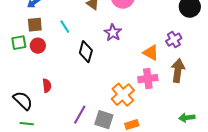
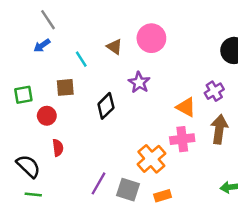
brown square: (35, 25) -> (65, 87), moved
cyan line: (65, 27) -> (81, 59), moved
red circle: (38, 46) -> (47, 116), moved
black diamond: (86, 52) -> (106, 106), turned 30

